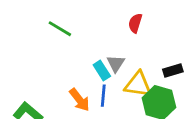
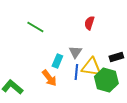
cyan rectangle: (102, 71) -> (57, 61), moved, turned 56
blue line: (103, 96) -> (76, 72), moved

